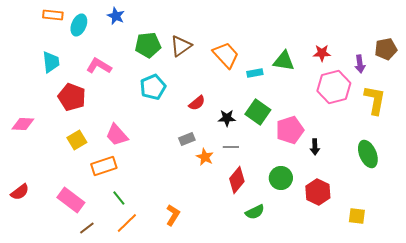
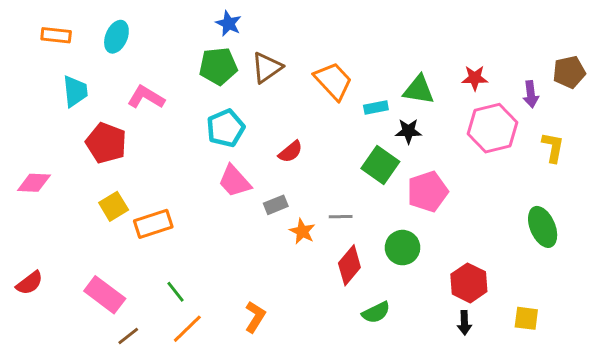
orange rectangle: (53, 15) -> (56, 35), moved
blue star: (116, 16) -> (229, 23), moved
yellow L-shape: (375, 100) -> (553, 147), size x0.7
black star: (227, 118) -> (408, 131), moved
pink trapezoid: (117, 135) -> (234, 181), moved
black arrow: (315, 147) -> (464, 323), moved
orange rectangle: (104, 166) -> (153, 224), moved
green circle: (281, 178) -> (403, 248), moved

